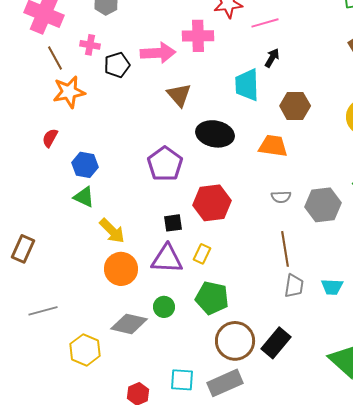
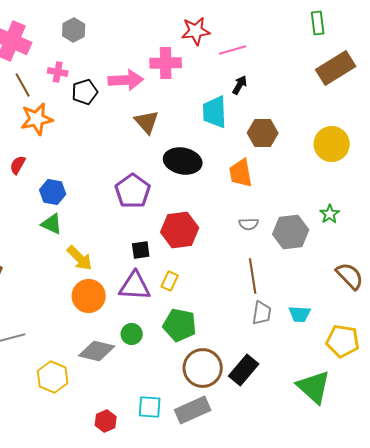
orange trapezoid: (273, 146) -> (241, 173), turned -108

